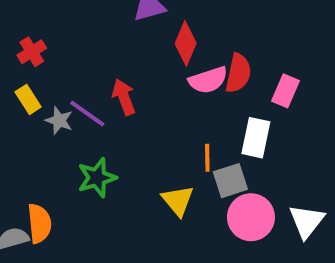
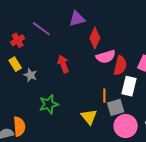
red semicircle: (238, 73) -> (120, 66), moved
purple line: (87, 114) -> (41, 29), moved

